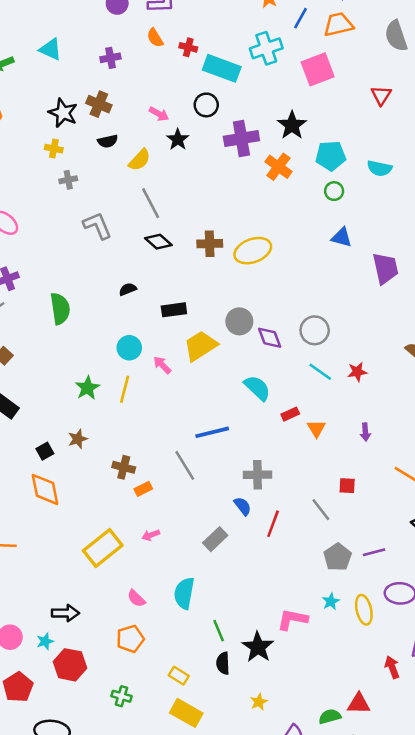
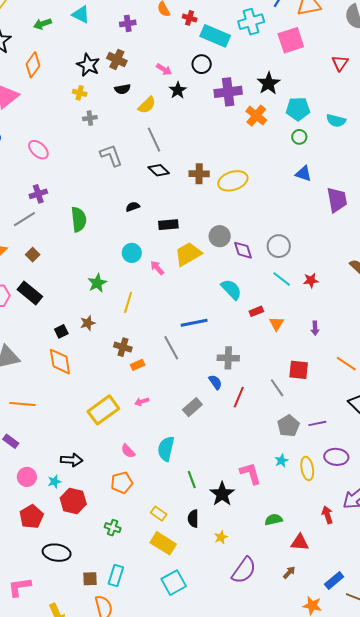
yellow line: (125, 389) -> (128, 302), moved
red square: (347, 486) -> (299, 370), size x1.5
pink L-shape: (292, 619) -> (250, 473), turned 60
black semicircle: (223, 663) -> (193, 519), moved
green semicircle: (330, 717) -> (274, 520), moved

